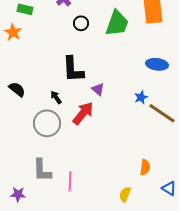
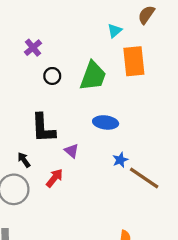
blue ellipse: (157, 64) -> (106, 122), moved
red arrow: (83, 113) -> (55, 178), size x0.7

